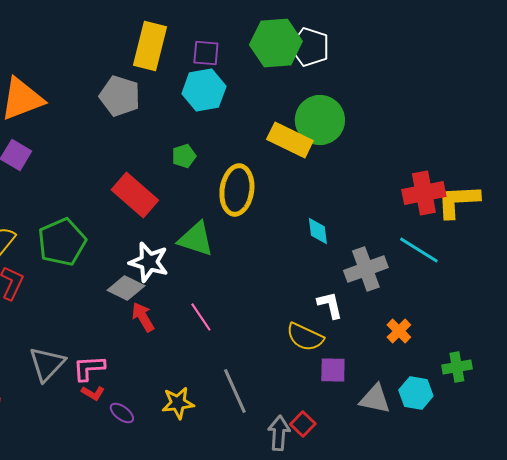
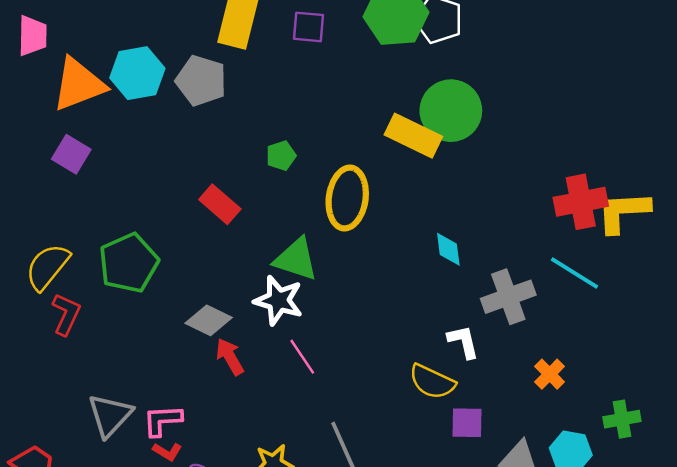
cyan hexagon: (204, 90) -> (137, 73), moved
red rectangle: (135, 195) -> (220, 204), size x0.7
white star: (149, 262) -> (279, 300), moved

